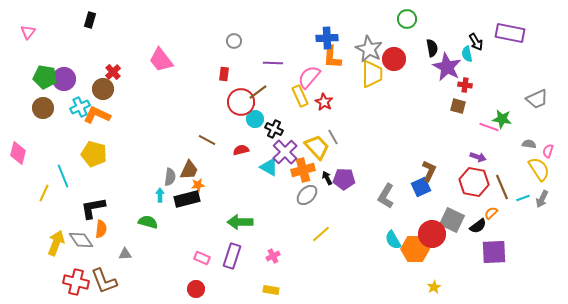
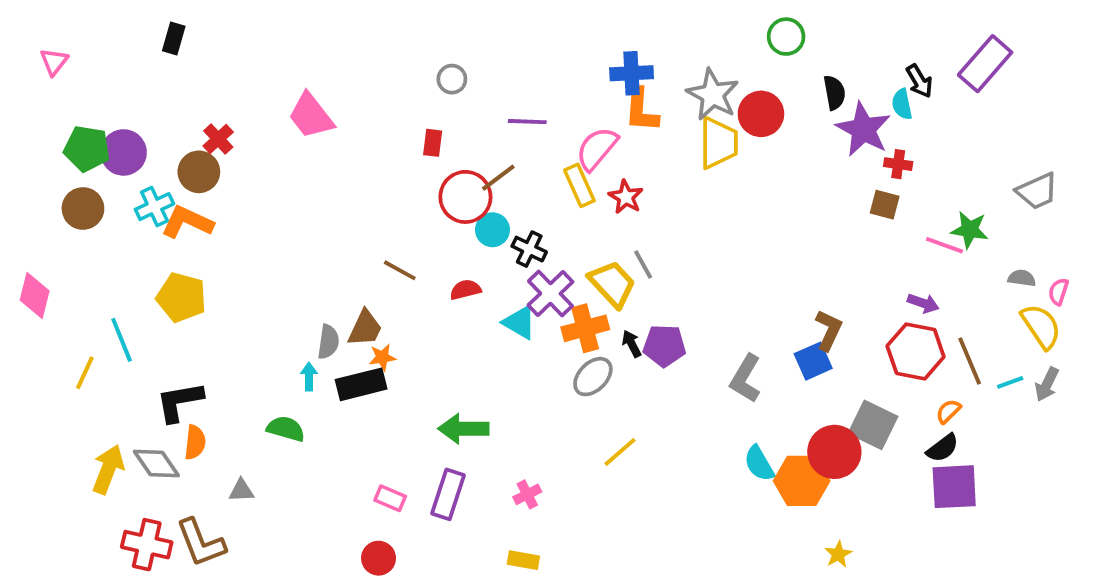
purple rectangle: (510, 33) -> (985, 64), turned -60
black semicircle: (478, 226) -> (943, 448), moved

